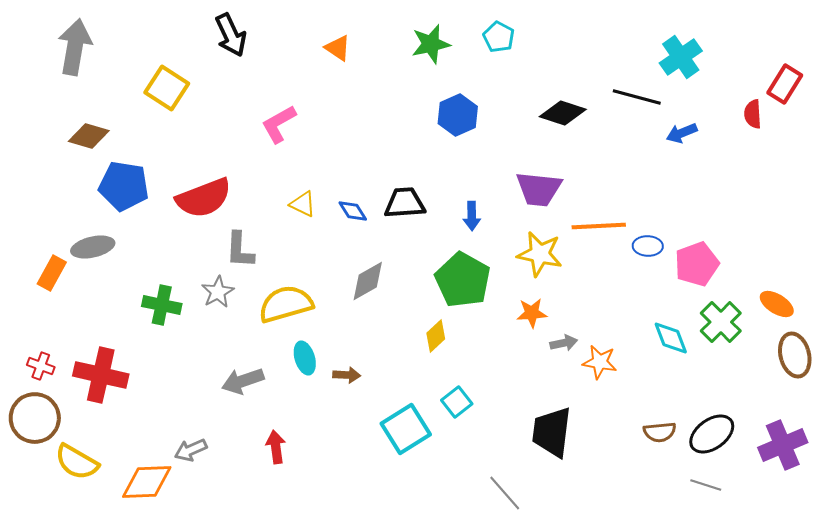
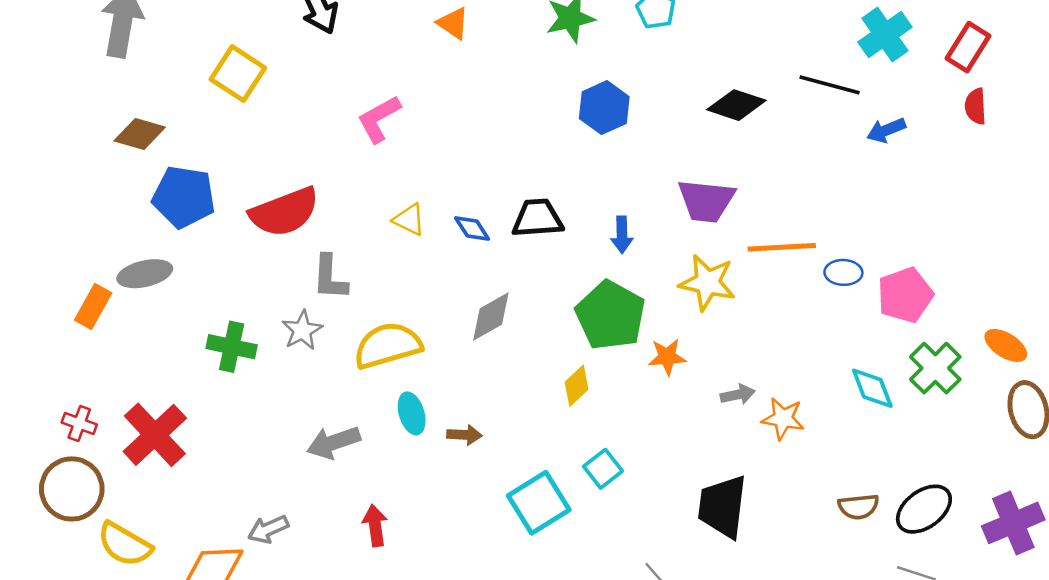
red rectangle: (785, 84) -> (968, 47), moved
orange star: (532, 313) -> (667, 357), moved
red cross: (101, 375) -> (155, 435), turned 34

